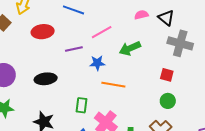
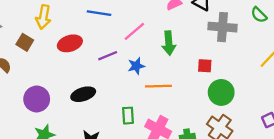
green arrow: (130, 48) -> (169, 43), turned -60
red square: (167, 75) -> (205, 66), moved
green circle: (168, 101) -> (221, 92), size x1.5

